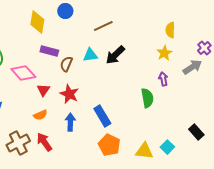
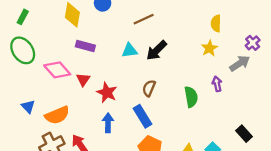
brown semicircle: (66, 64) -> (149, 88), moved
purple arrow: (163, 79) -> (217, 84), moved
red triangle: (43, 90) -> (83, 80), moved
orange semicircle: (40, 115) -> (57, 115), moved, size x1.6

